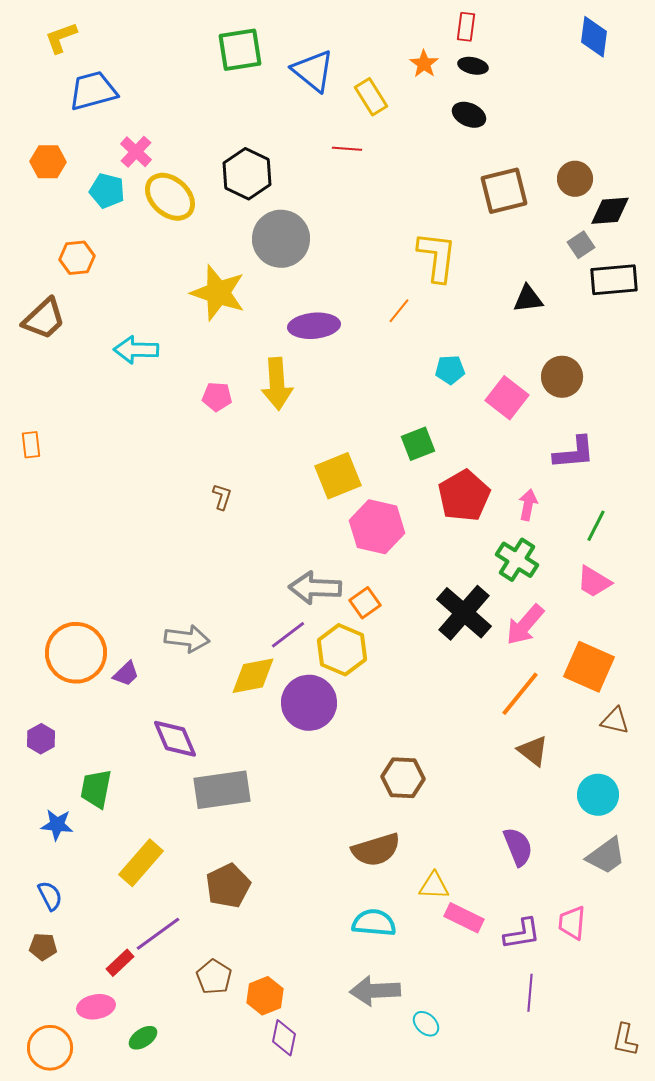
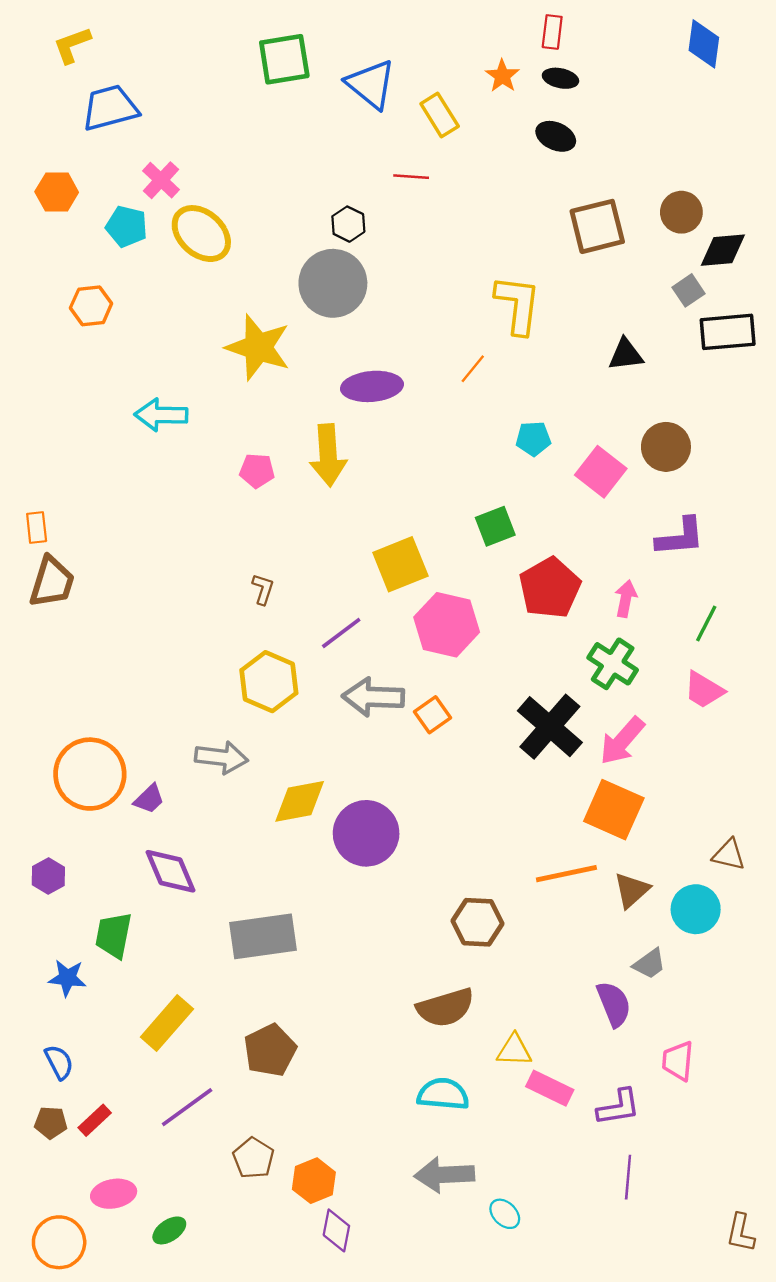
black hexagon: (247, 174) -> (348, 224), moved, size x0.6
brown trapezoid: (44, 319) -> (52, 582), moved, turned -30
purple line: (288, 635) -> (341, 633), moved
yellow hexagon: (342, 650) -> (269, 682), moved
orange square: (589, 667) -> (614, 810), moved
orange line: (520, 694) -> (566, 874), moved, turned 39
purple diamond: (175, 739) -> (170, 871), moved
brown triangle: (533, 751) -> (632, 890), turned 40
cyan circle: (598, 795) -> (696, 909), moved
gray trapezoid: (606, 856) -> (649, 964), moved, size x0.7
pink trapezoid: (572, 923) -> (678, 1061), moved
red rectangle: (120, 963) -> (95, 1120), moved

